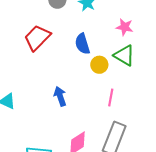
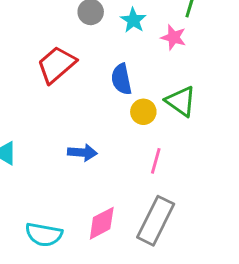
pink star: (125, 27) -> (174, 37), moved
blue arrow: (60, 96) -> (82, 153), turned 108

